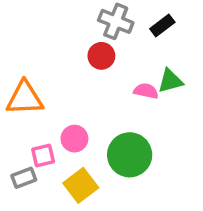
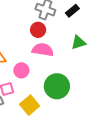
pink semicircle: (146, 91) -> (43, 50), moved, size x1.5
pink circle: (74, 139) -> (21, 70), moved

